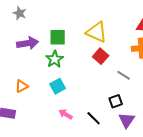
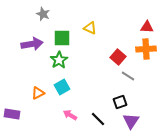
gray star: (20, 13) -> (43, 14), moved
yellow triangle: (97, 32) -> (90, 28), moved, size x0.6
red square: (101, 56) -> (118, 57), moved
orange triangle: (22, 86) -> (38, 93), moved

